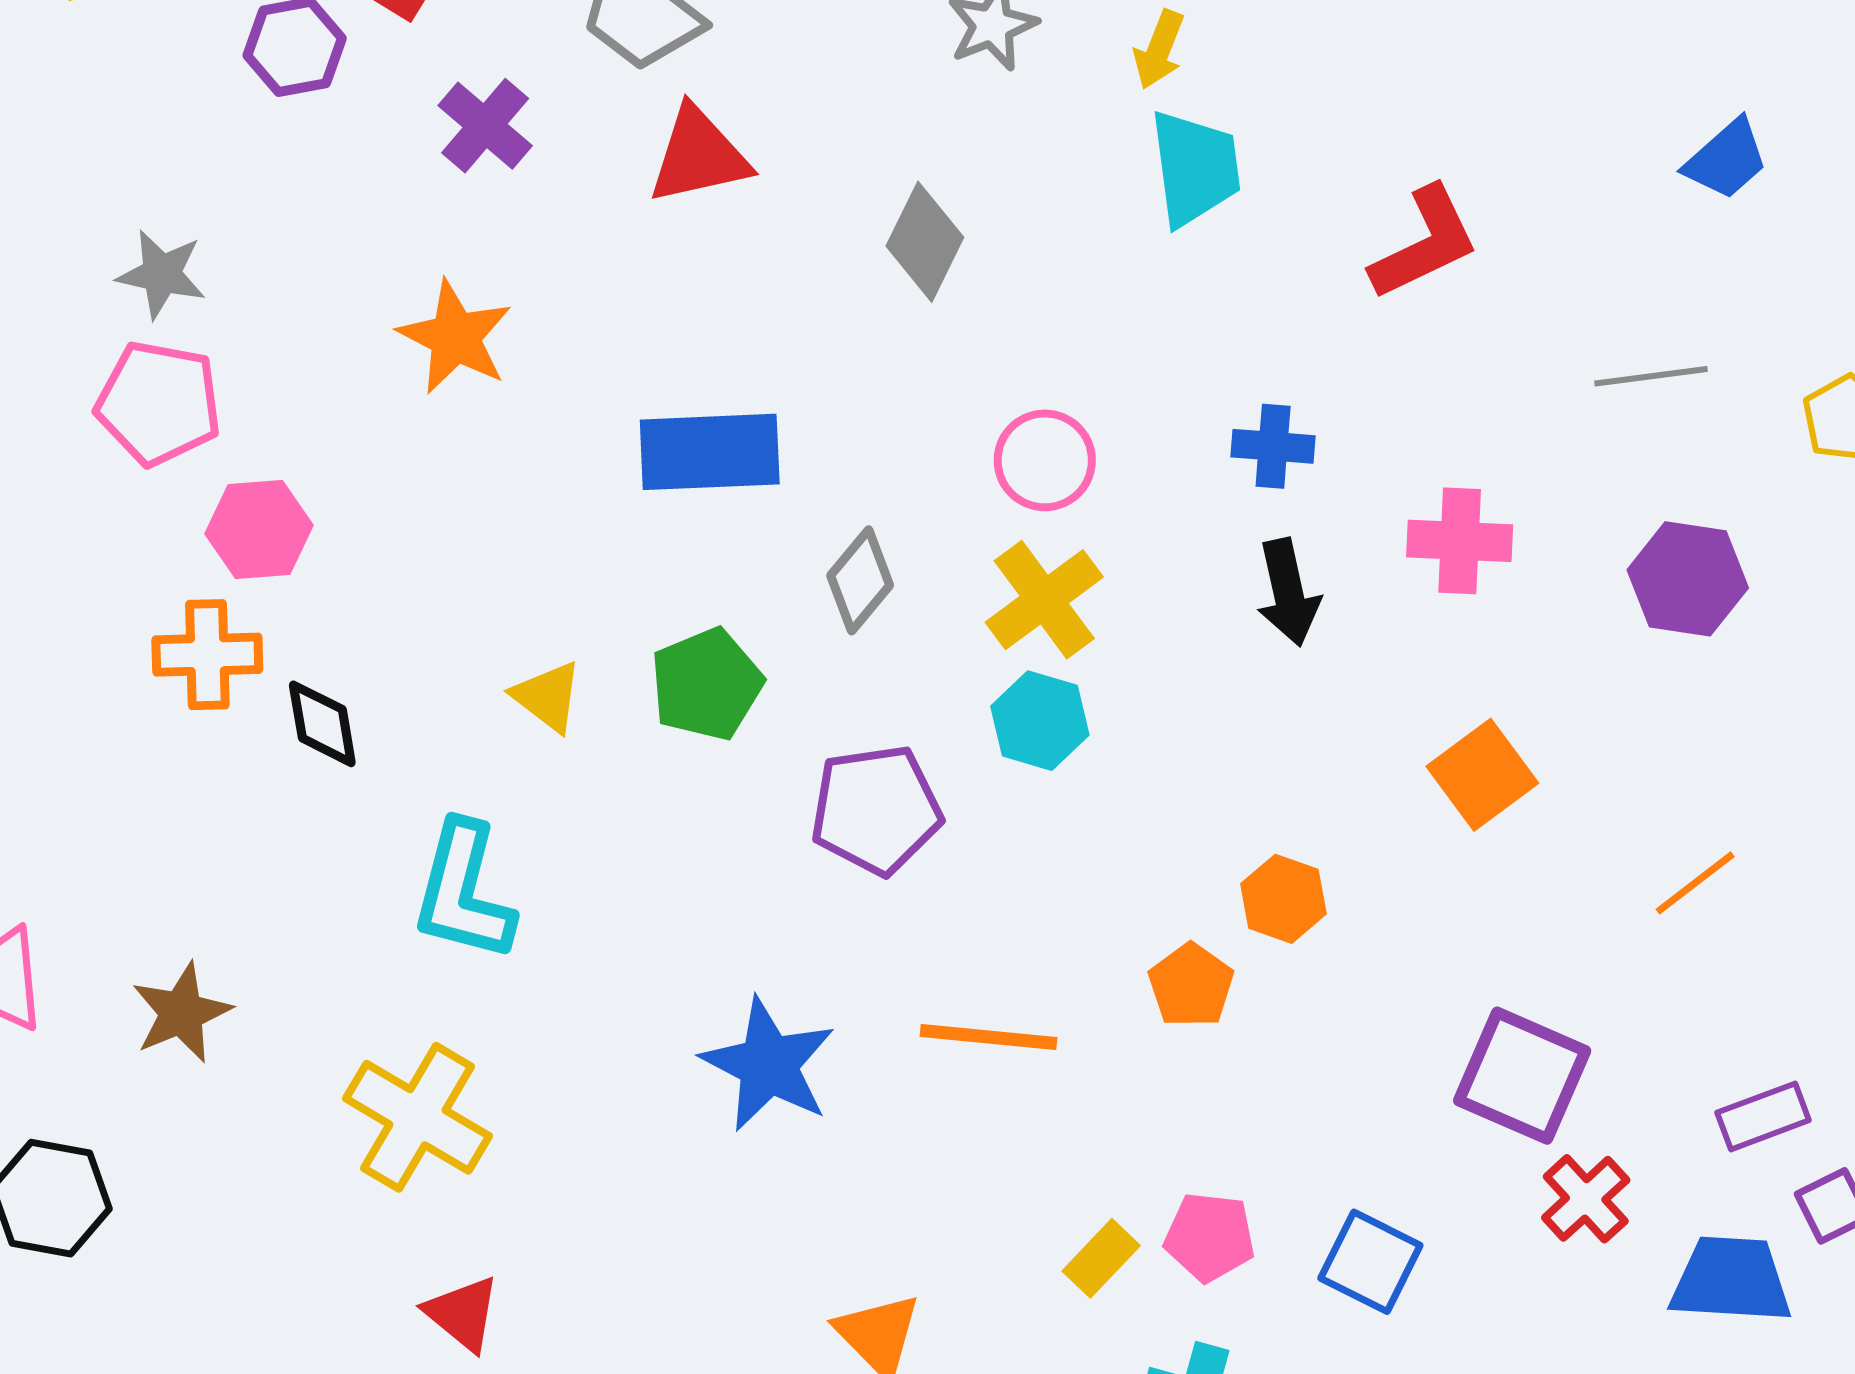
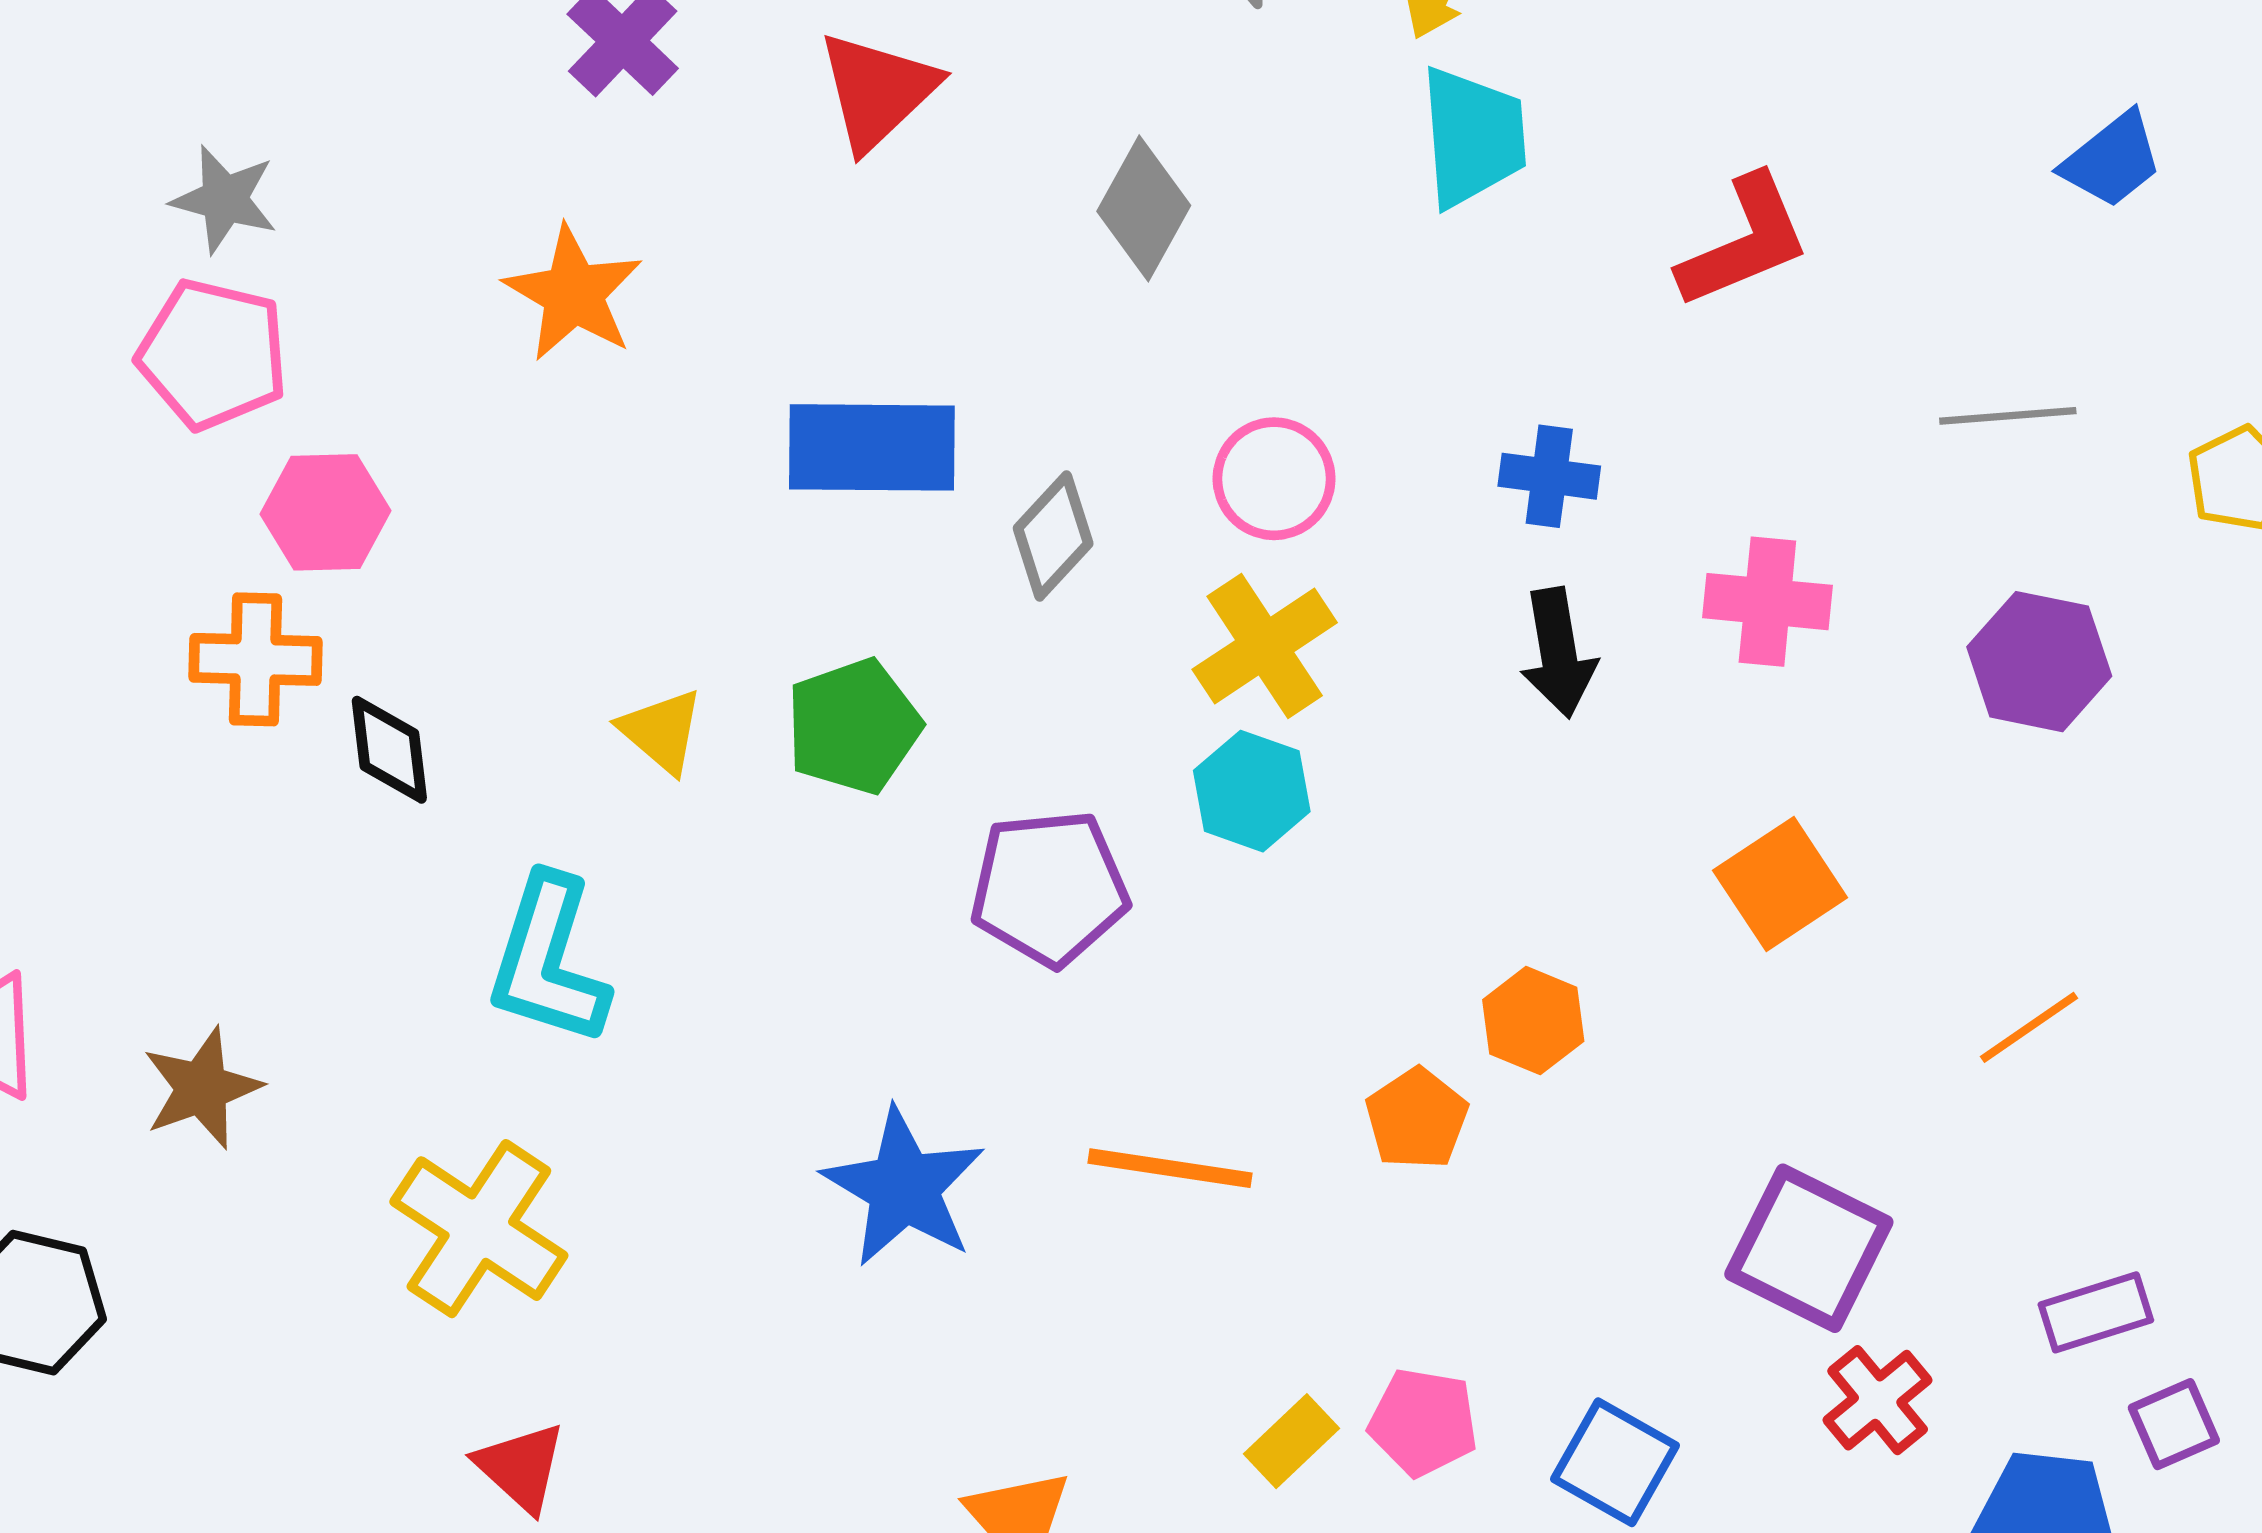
red triangle: (699, 156) -> (877, 91), turned -34
gray diamond: (860, 580) -> (1053, 536), moved

